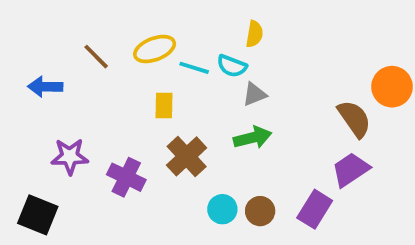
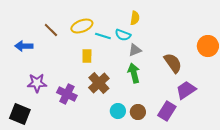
brown semicircle: (354, 119) -> (173, 63), moved
green arrow: (253, 138) -> (134, 73), turned -90

